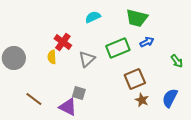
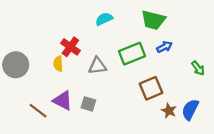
gray triangle: (87, 59) -> (97, 66), turned 36
brown star: (142, 100) -> (169, 111), moved
purple triangle: (68, 107) -> (63, 101), moved

